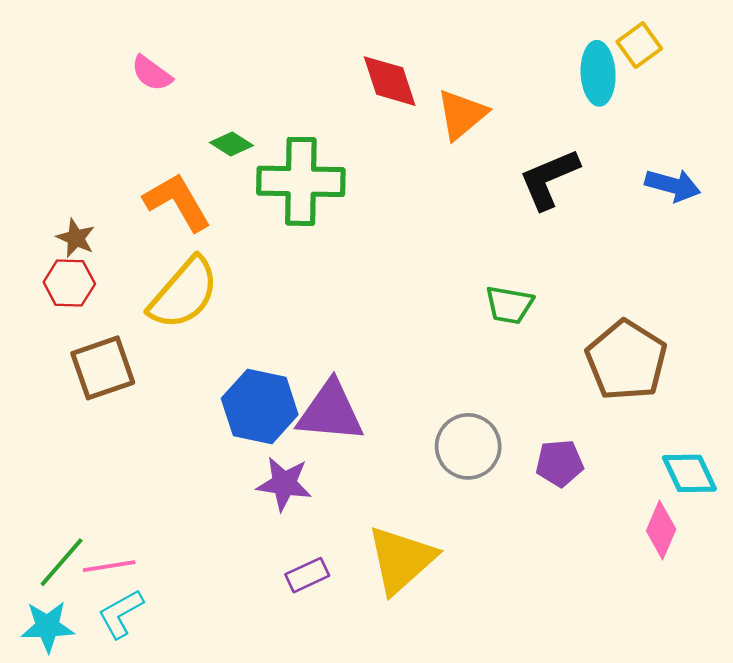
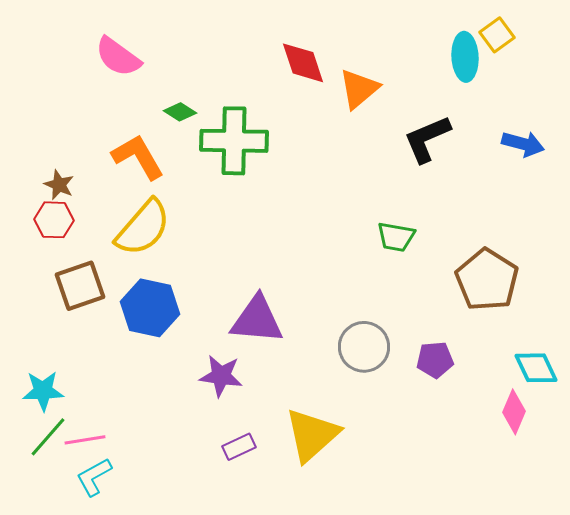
pink semicircle: (152, 73) -> (118, 57), size x1.4
blue hexagon: (260, 407) -> (150, 308), moved
cyan star: (47, 627) -> (43, 391), moved

